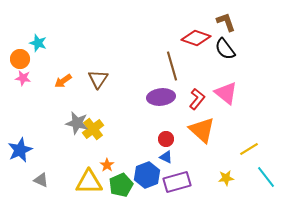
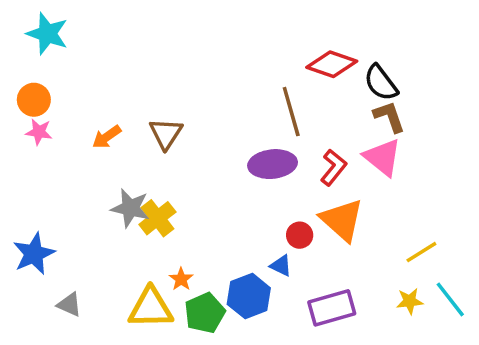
brown L-shape: (226, 22) -> (389, 117), moved
cyan star: (38, 43) -> (47, 34), moved, size x1.4
red circle: (166, 139) -> (300, 235), moved
yellow star: (226, 178) -> (410, 301), moved
purple rectangle: (177, 182) -> (332, 308), moved

